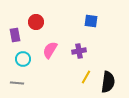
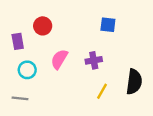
black semicircle: (108, 82) -> (134, 82), moved

